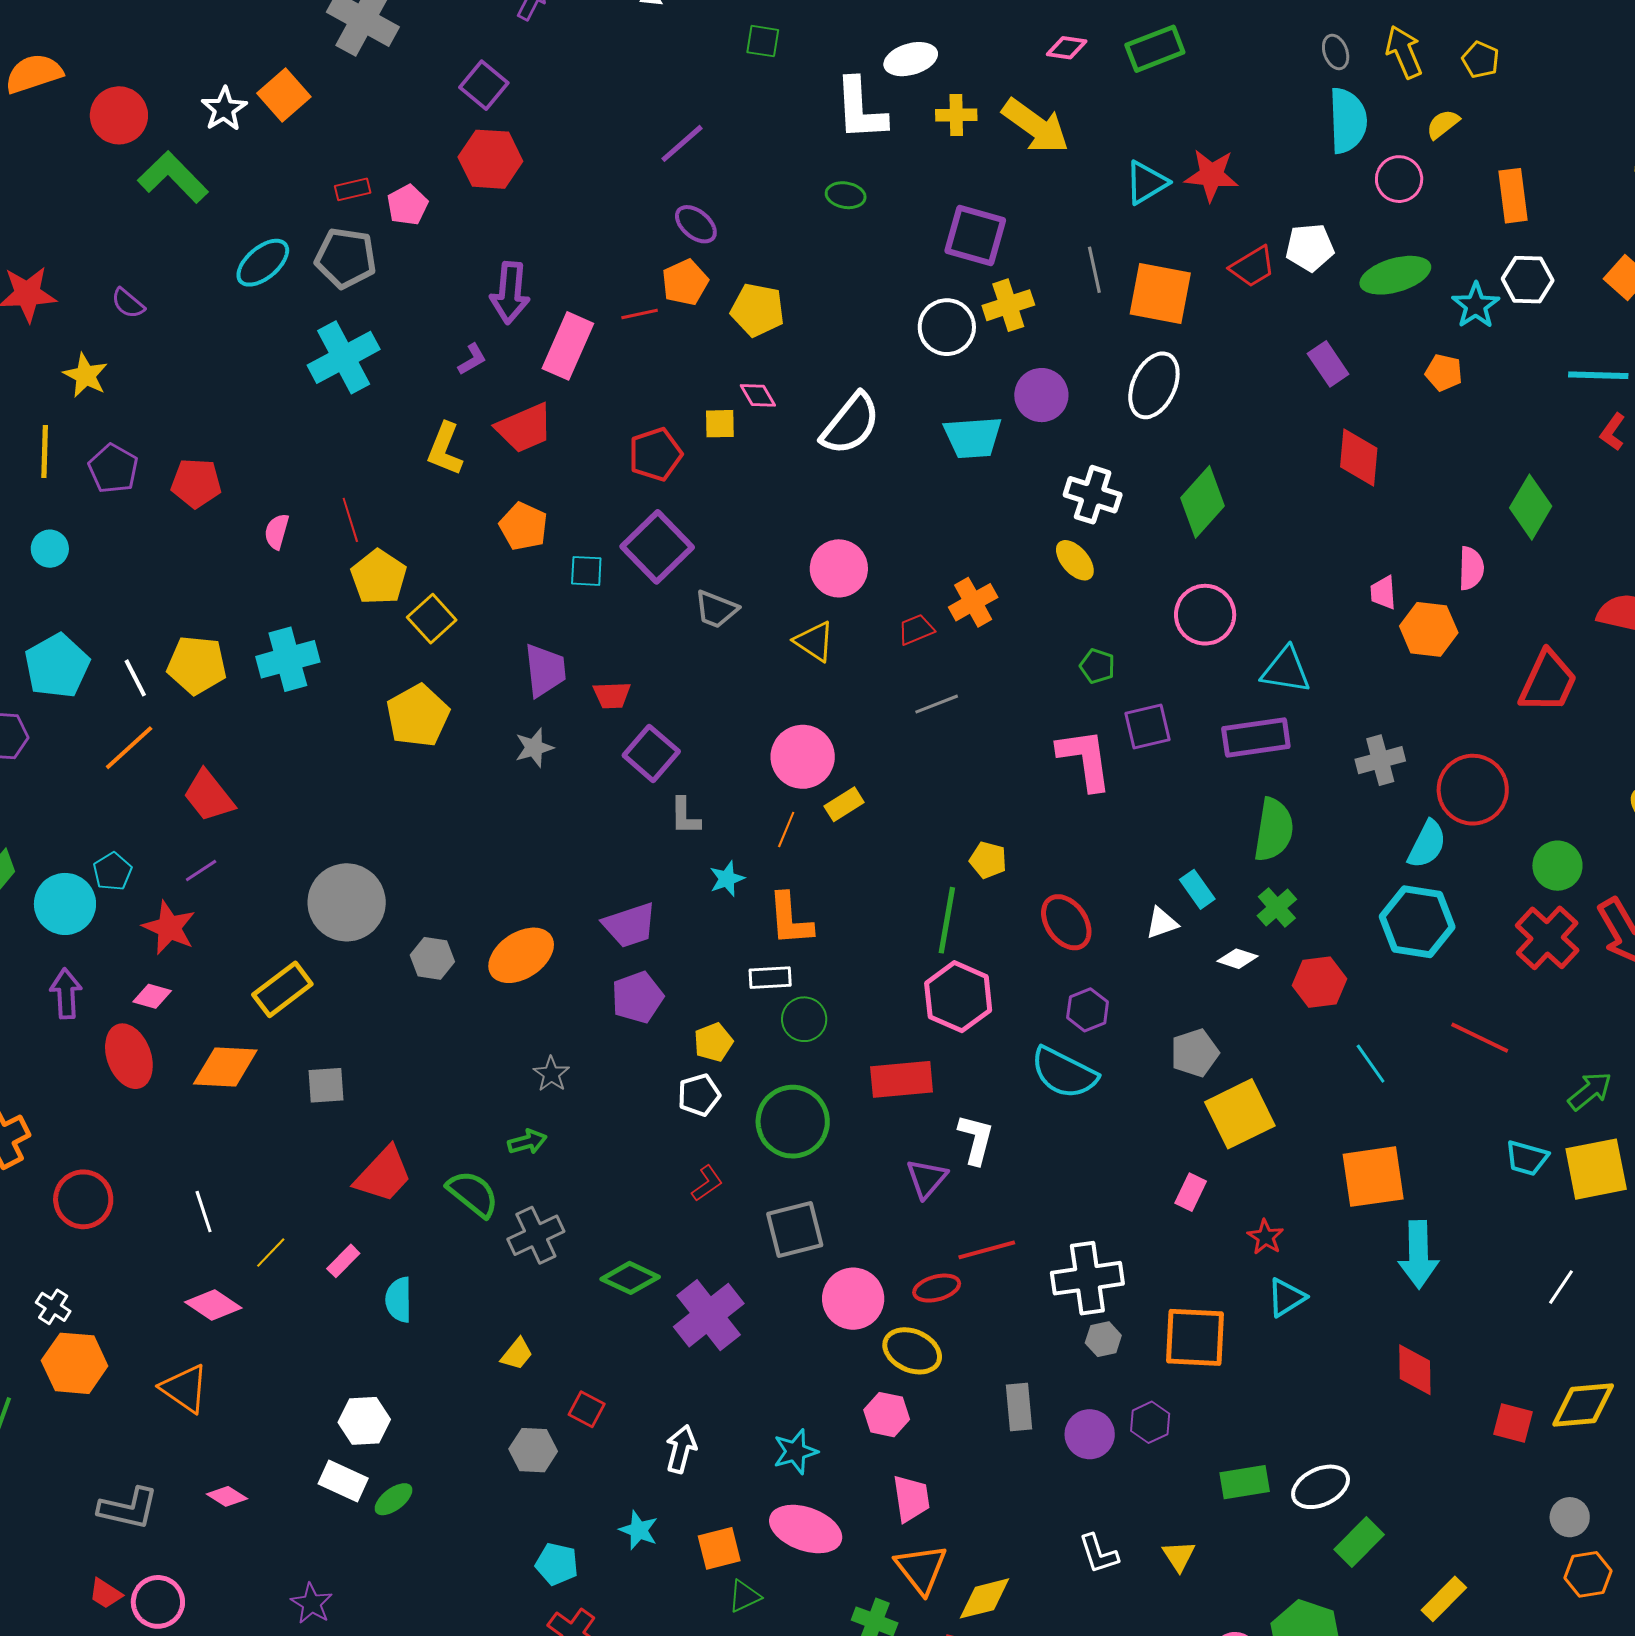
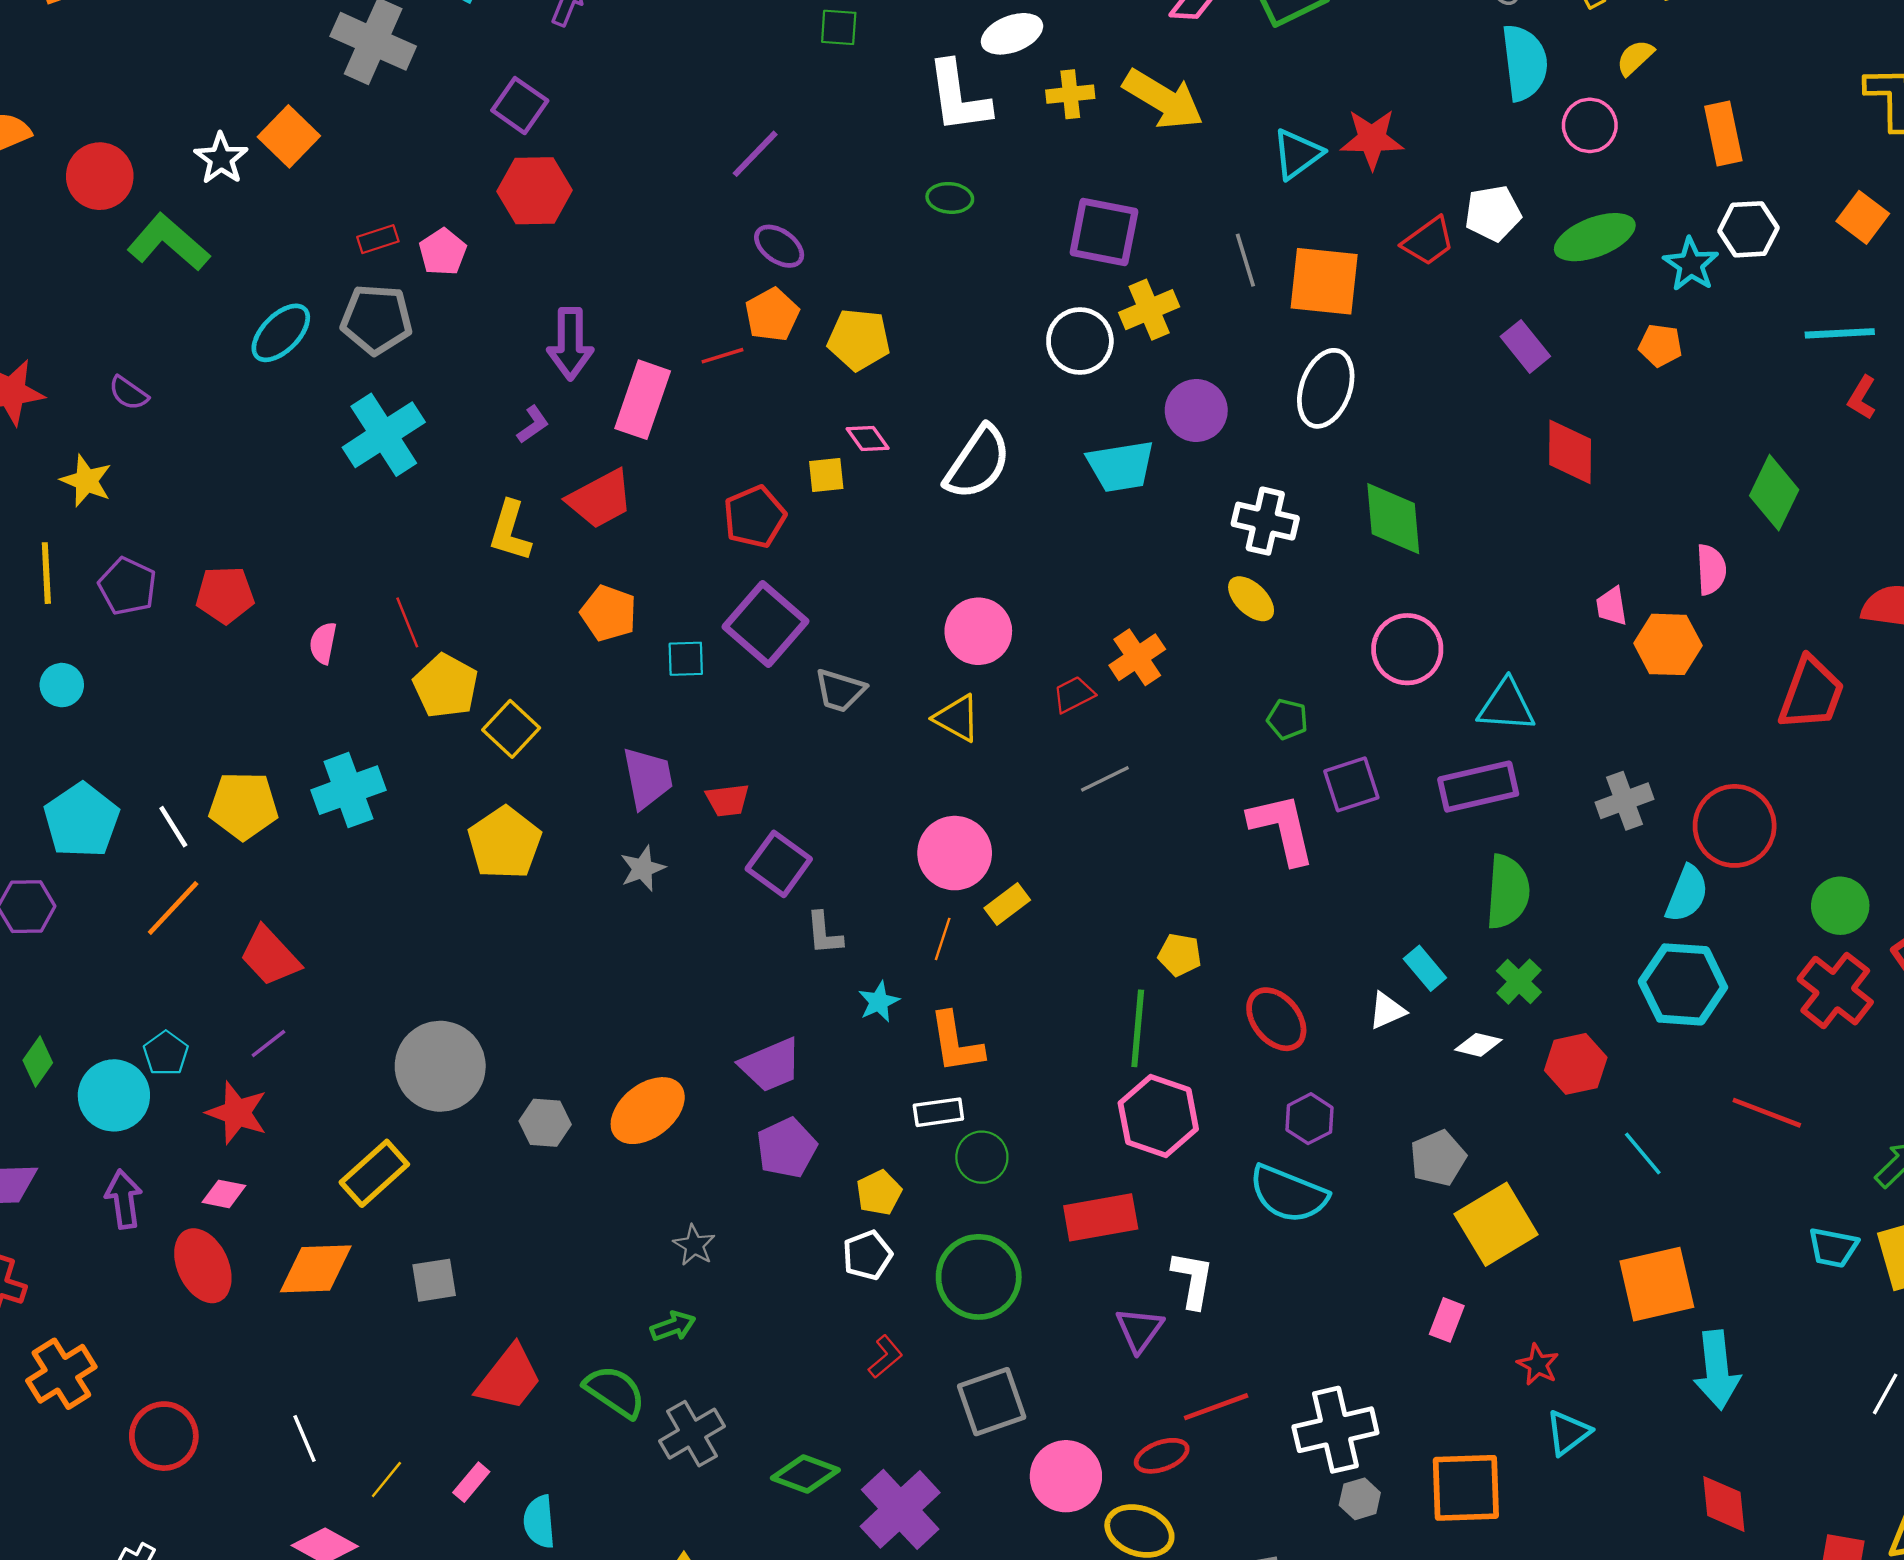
green diamond: (1202, 502) -> (1393, 519), turned -42

